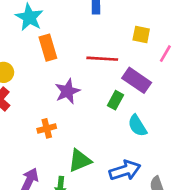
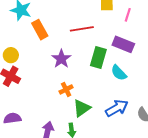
purple rectangle: (137, 80) -> (123, 44), moved
green rectangle: (115, 100) -> (98, 58), size x1.5
orange cross: (47, 128) -> (66, 89), moved

